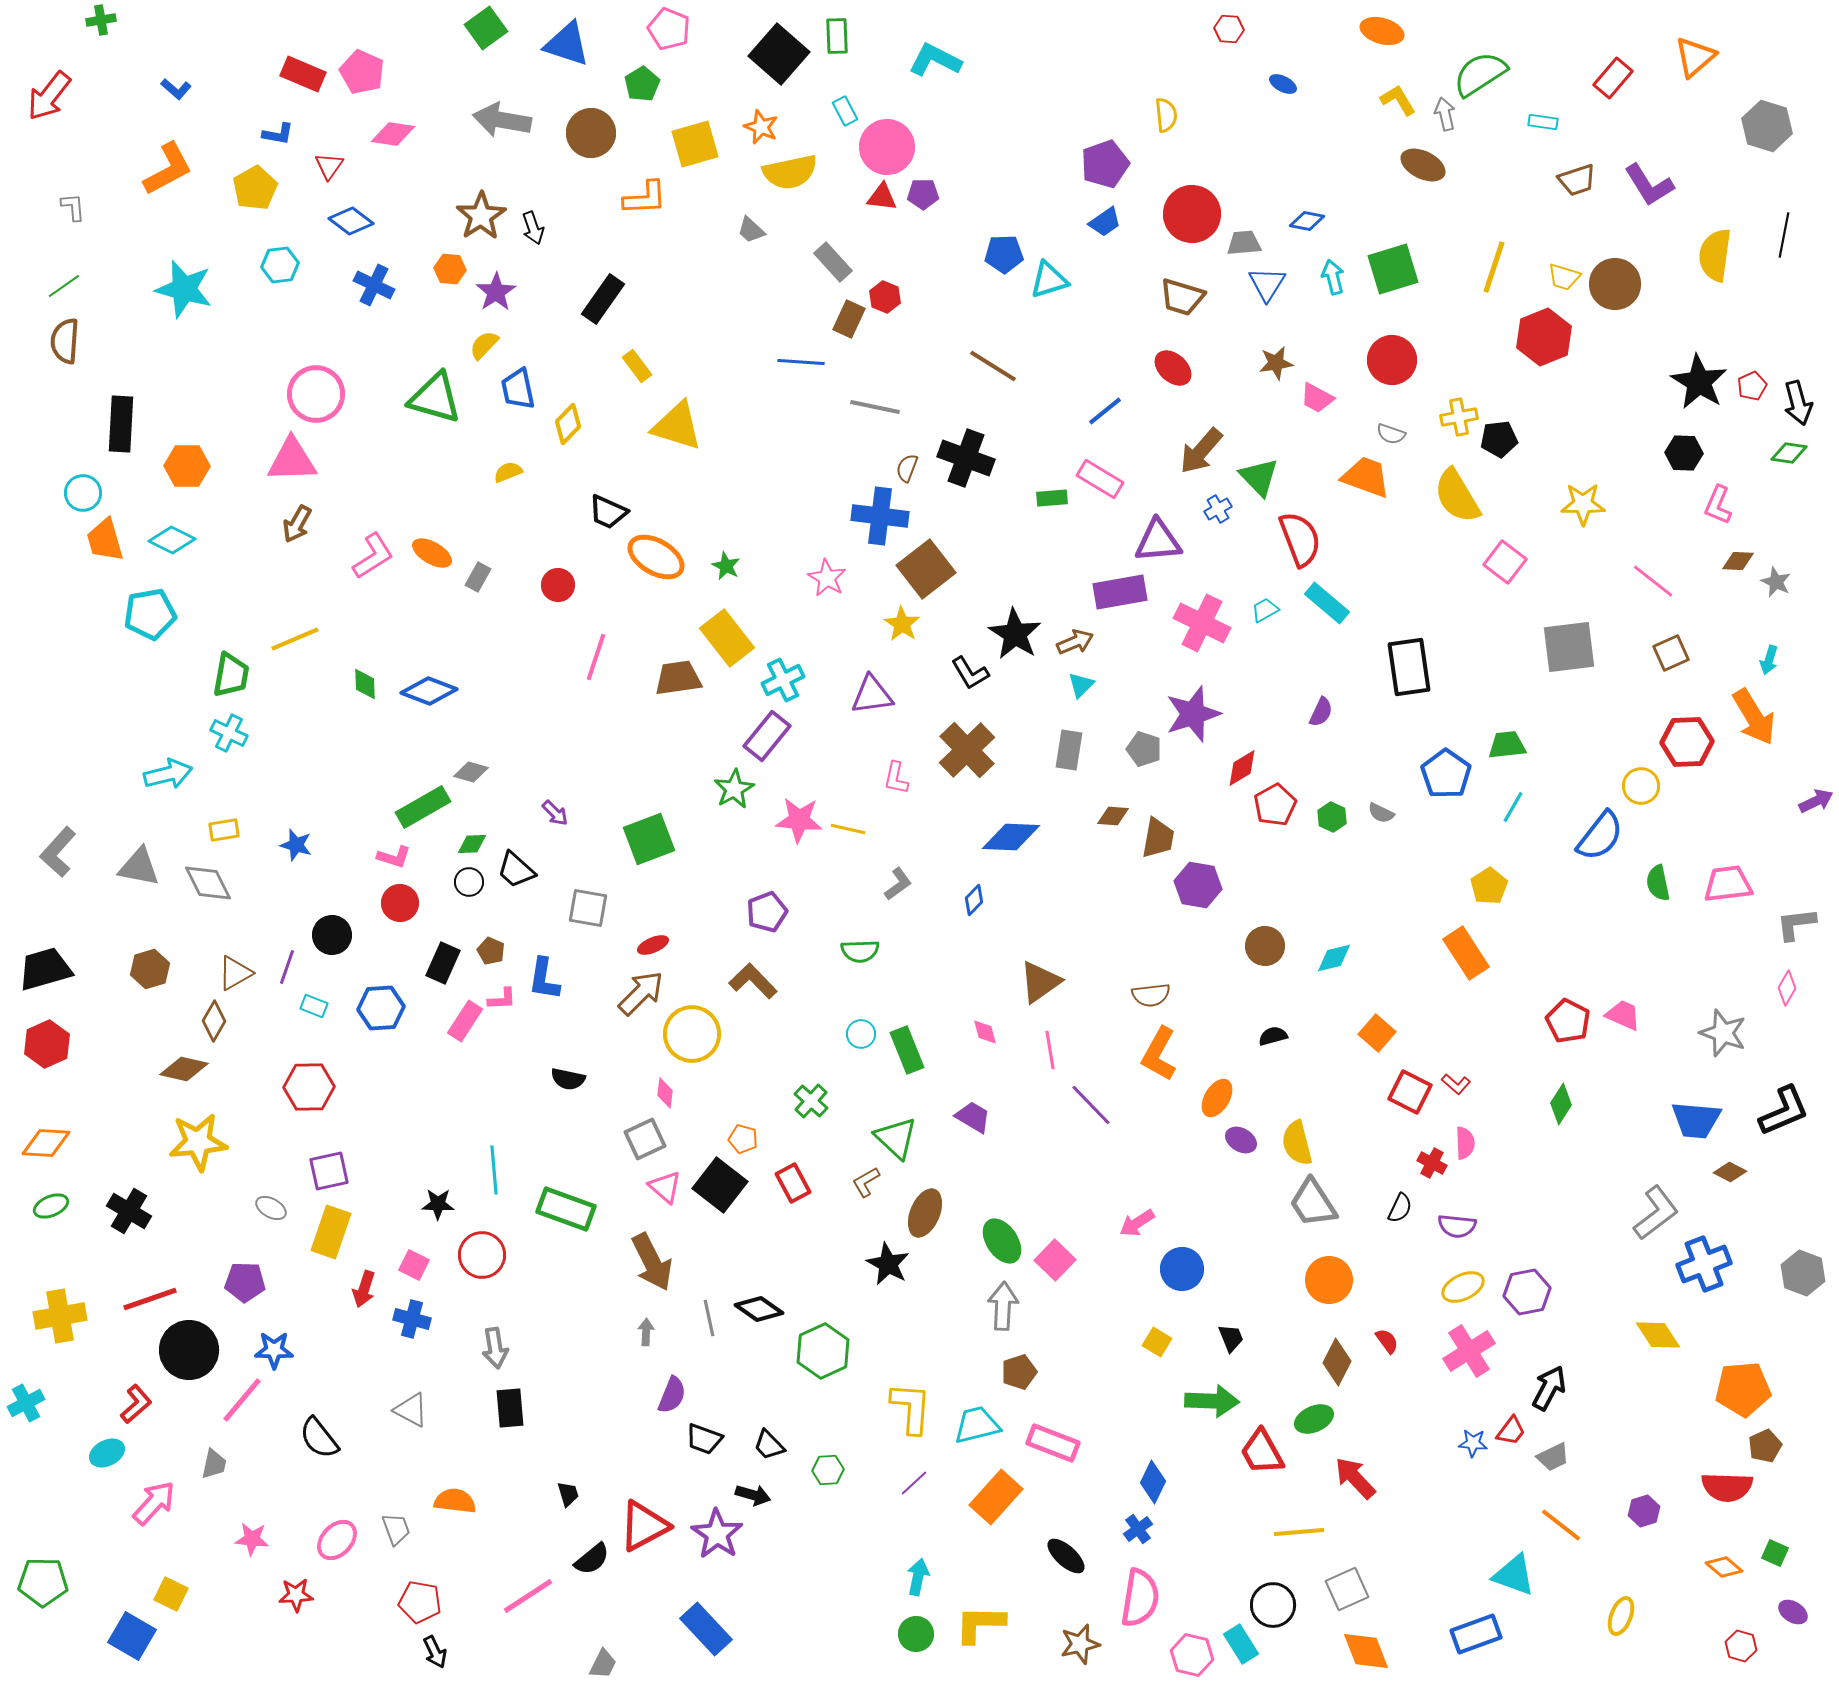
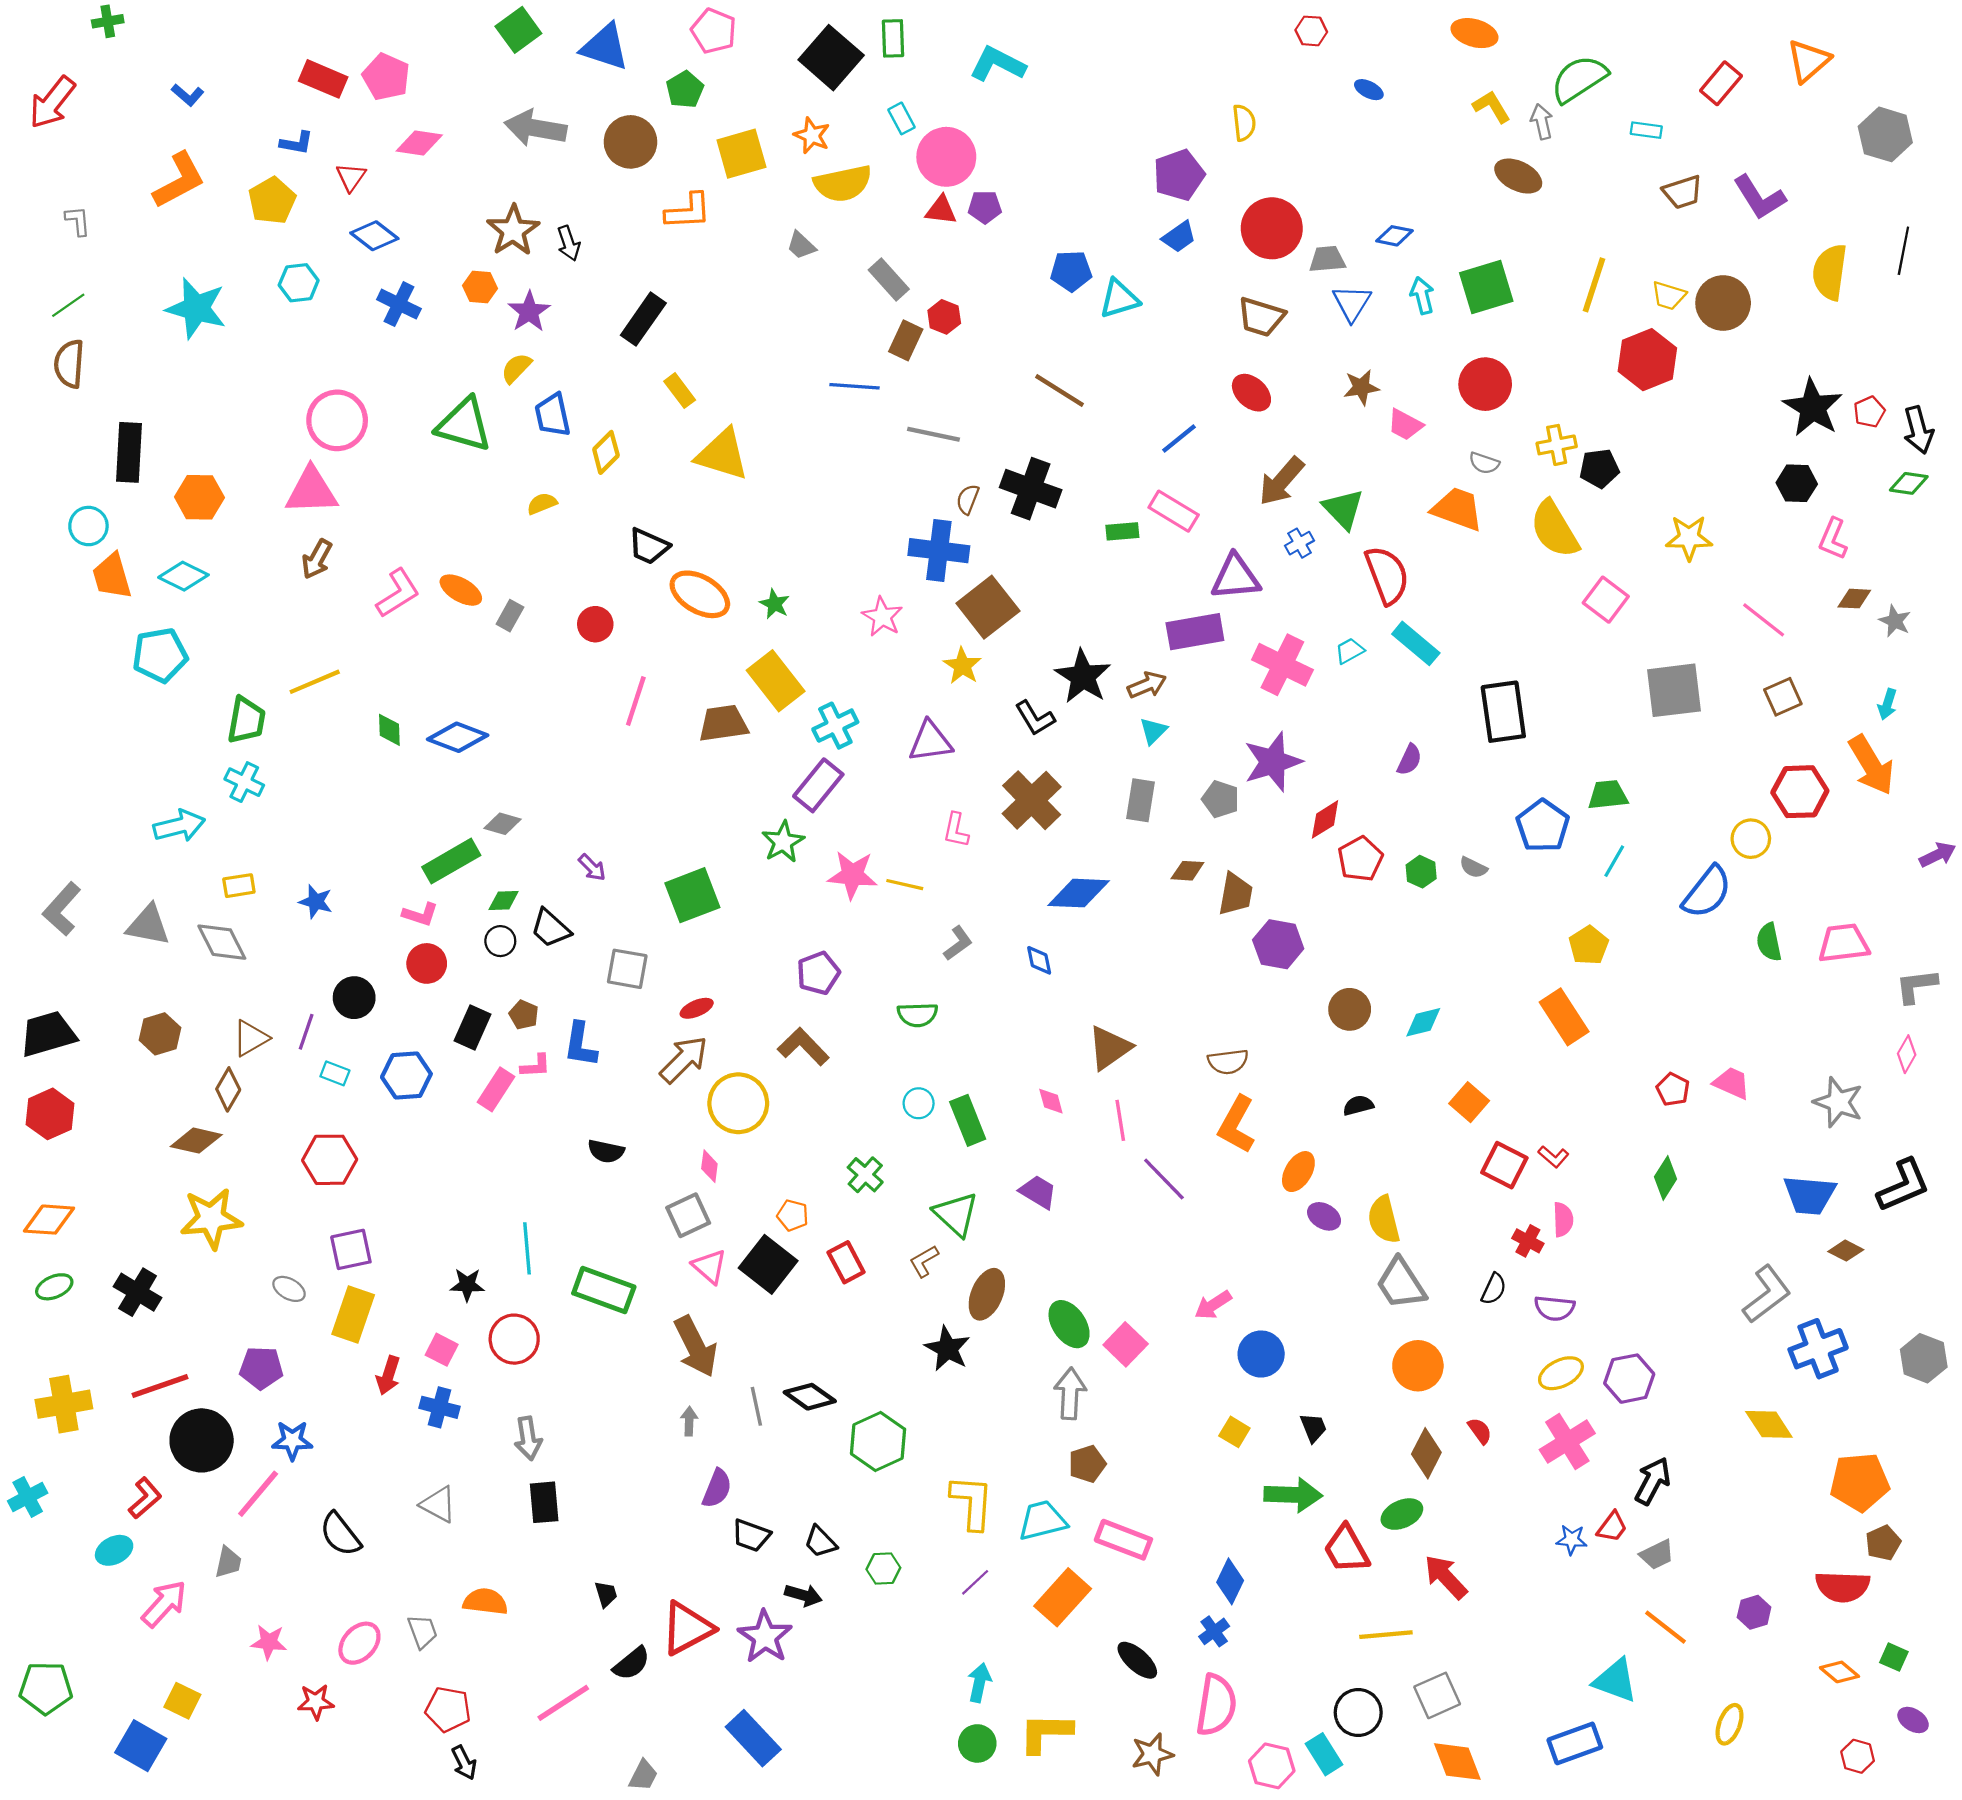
blue diamond: (974, 900) -> (1039, 960), turned -56
red pentagon: (1568, 1021) -> (1673, 1089), size x0.7

